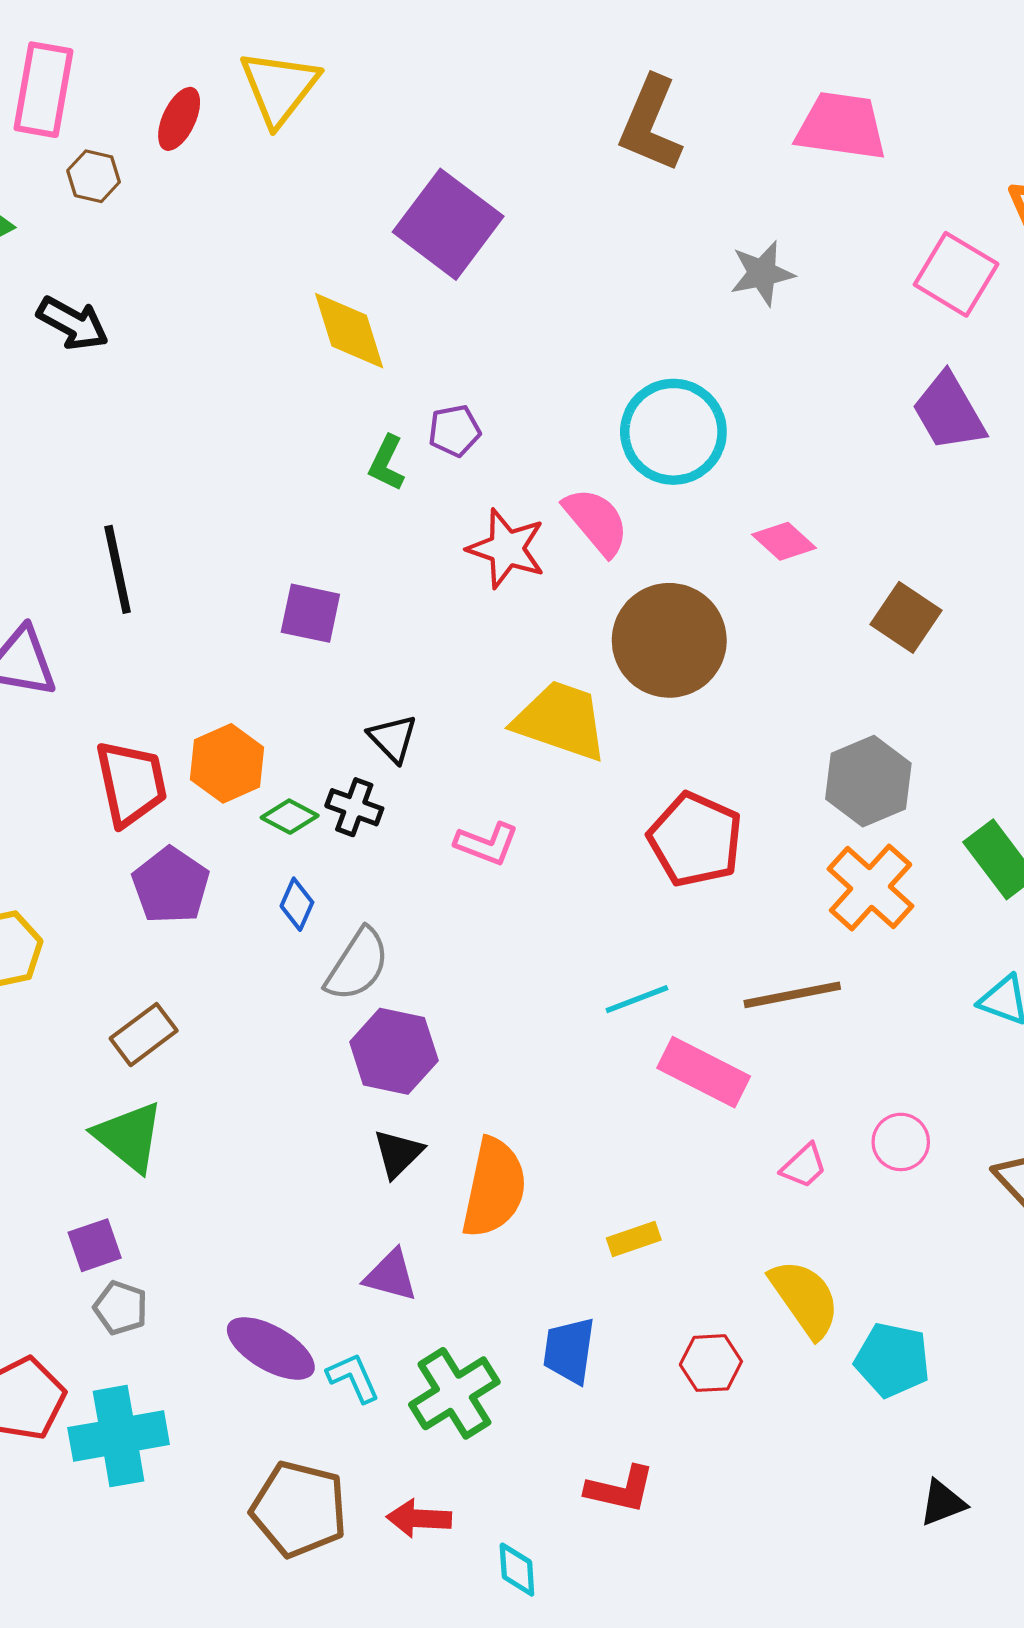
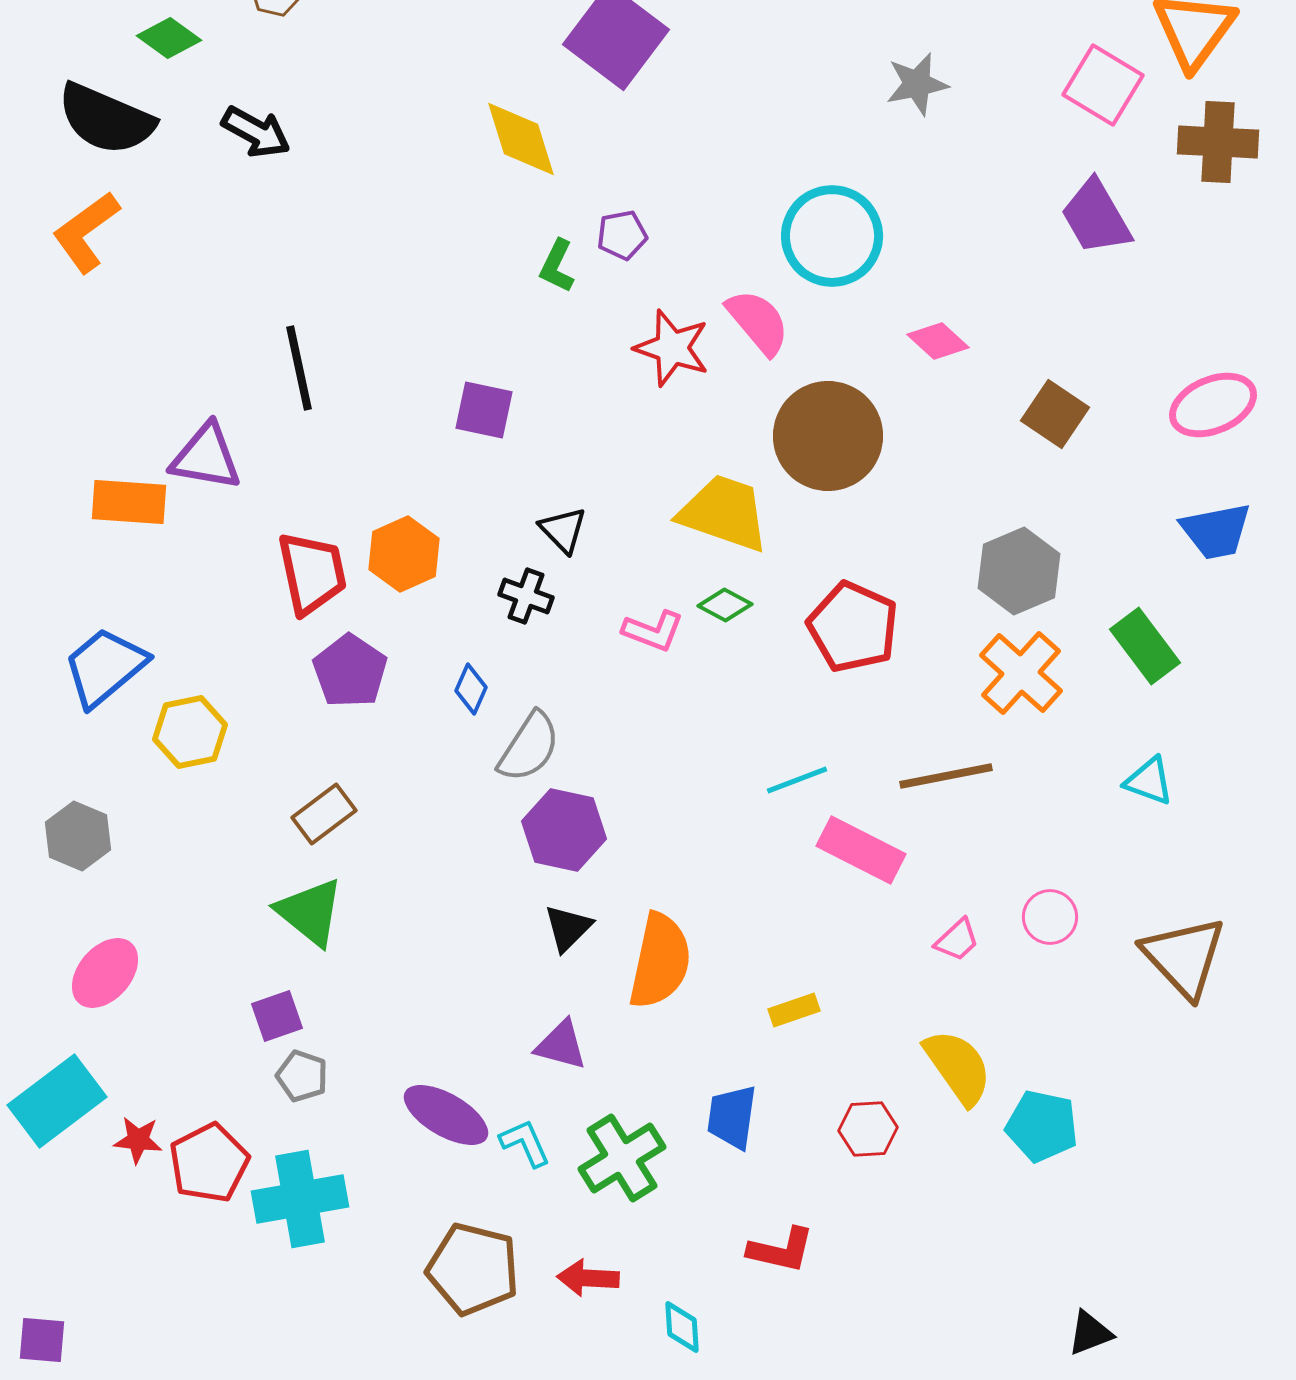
green diamond: (290, 817) -> (725, 605), moved
black triangle: (942, 1503) -> (1090, 1333), moved

